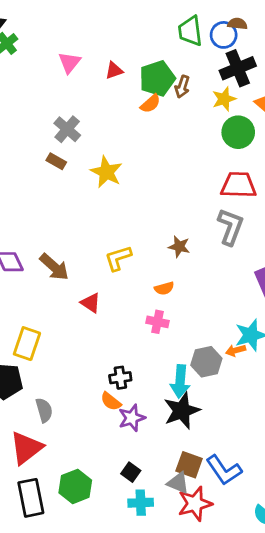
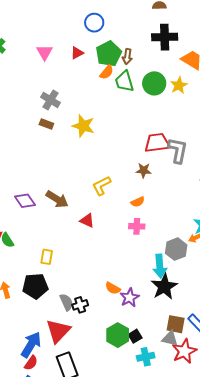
green trapezoid: (190, 31) -> (124, 81), moved
blue circle: (224, 35) -> (94, 23), moved
black cross: (238, 68) -> (165, 37), turned 30
yellow star: (224, 99) -> (179, 85), moved
green circle: (238, 132) -> (154, 83), moved
red trapezoid: (239, 185) -> (157, 143), moved
yellow rectangle: (27, 344) -> (47, 257), size x0.7
black cross: (120, 378) -> (80, 305), moved
black square: (131, 472) -> (135, 336), turned 32
green hexagon: (75, 486) -> (118, 335), moved

